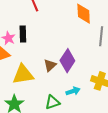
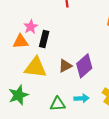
black rectangle: (23, 34) -> (44, 39), moved

